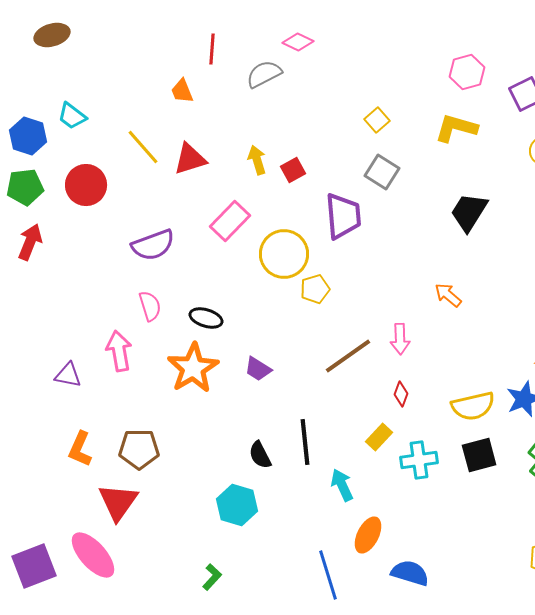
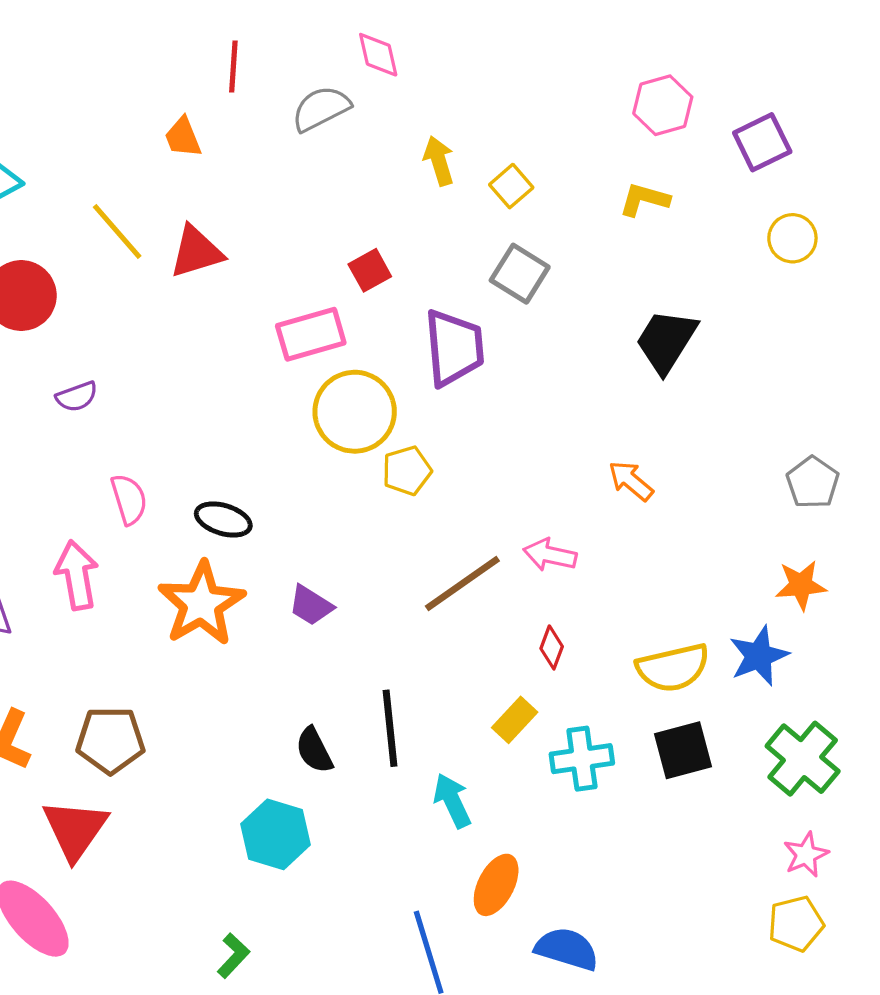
pink diamond: (298, 42) -> (378, 55), turned 52
yellow L-shape: (456, 128) -> (644, 200), size x0.7
yellow arrow: (257, 160) -> (439, 161), moved
pink rectangle: (230, 221) -> (311, 334), moved, turned 30
purple semicircle: (153, 245) -> (77, 397), moved, size x0.6
pink arrow: (400, 339) -> (550, 555), turned 104

